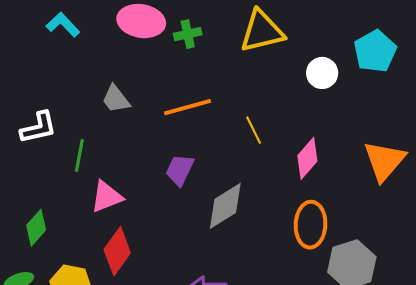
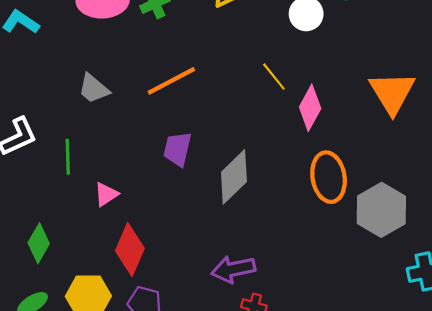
yellow line: (254, 130) -> (274, 77), moved
pink triangle: (107, 197) -> (106, 194), size x0.7

